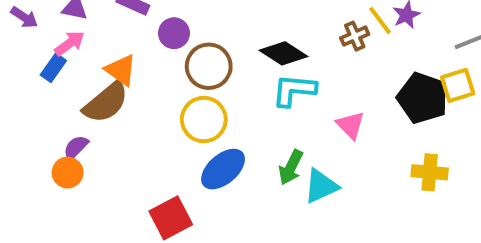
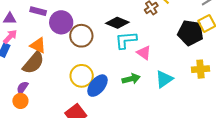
purple circle: (174, 33) -> (61, 22), size x1.5
yellow circle: (204, 120) -> (82, 76), moved
pink triangle: (350, 125) -> (144, 53), moved
green arrow: (291, 167) -> (131, 79), turned -120
cyan triangle: (321, 186) -> (164, 79), moved

